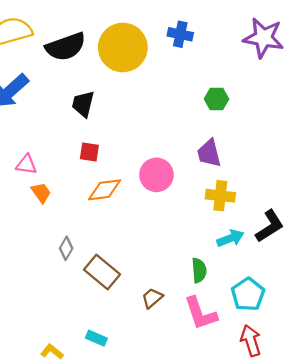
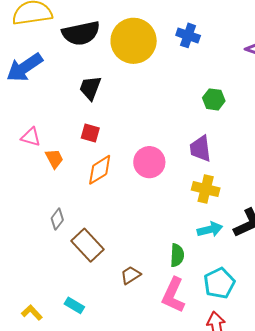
orange diamond: (105, 190) -> (100, 170), turned -32
orange trapezoid: (41, 193) -> (54, 159), moved
pink L-shape: (201, 313) -> (173, 295), turned 36

